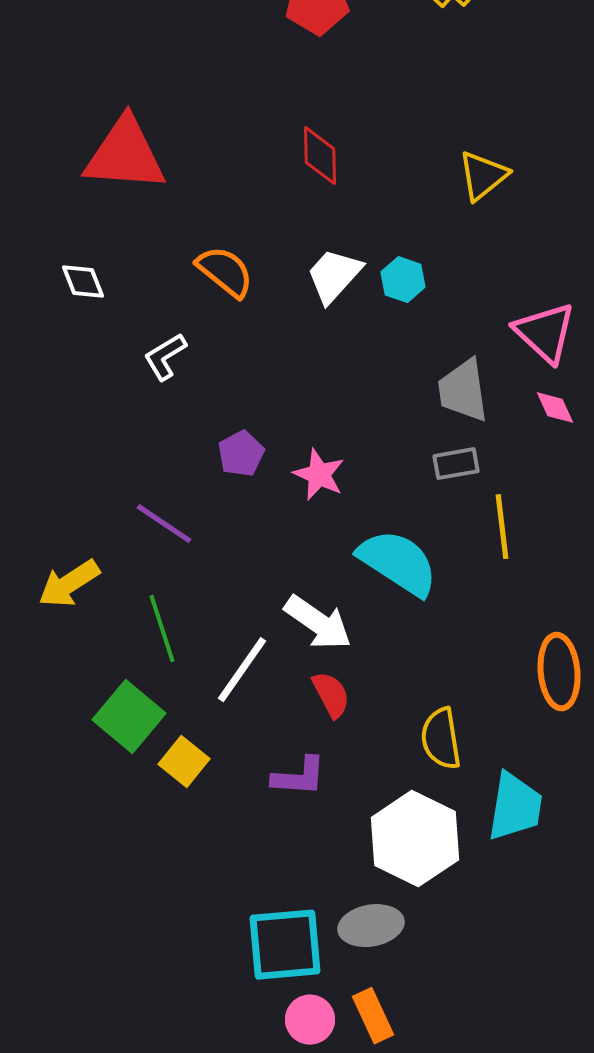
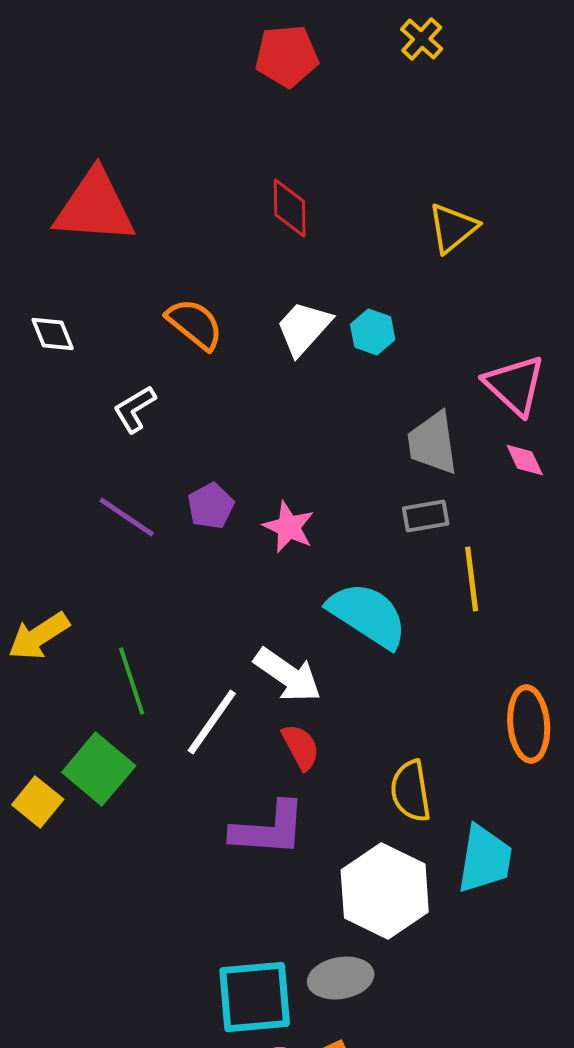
purple line: (164, 524) -> (127, 517), moved
yellow square: (184, 762) -> (38, 802), moved
purple L-shape: (299, 777) -> (269, 829), size x1.4

